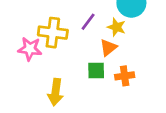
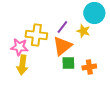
orange triangle: (108, 47) -> (62, 46), moved, size x1.5
yellow arrow: (56, 92) -> (22, 65), moved

